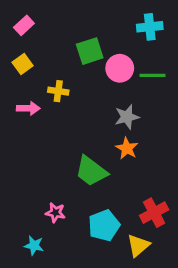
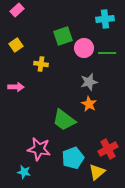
pink rectangle: (24, 25) -> (17, 10), moved
pink arrow: (28, 108) -> (16, 87), moved
pink star: (55, 213) -> (39, 149), size x1.6

